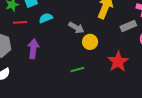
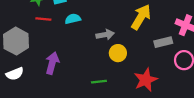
gray arrow: (76, 28) -> (105, 35), turned -49
purple arrow: (33, 49) -> (52, 63), moved

